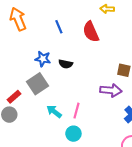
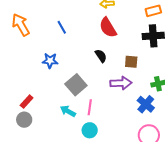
red semicircle: (91, 32) -> (108, 28), moved
black semicircle: (66, 64) -> (101, 56), moved, turned -128
gray square: (37, 84) -> (76, 85), moved

